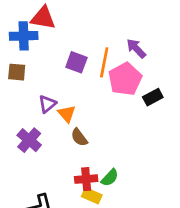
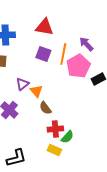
red triangle: (43, 18) -> (44, 27), moved
red cross: (86, 179) -> (55, 129), moved

